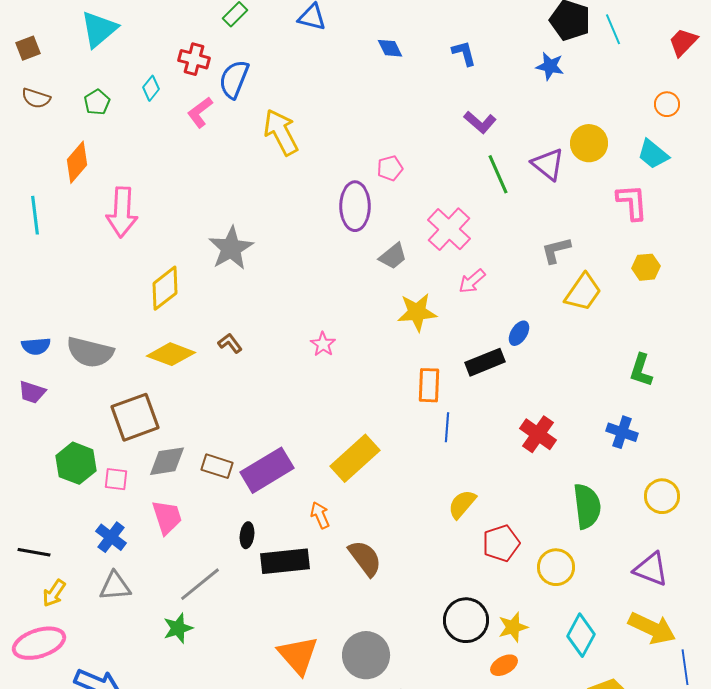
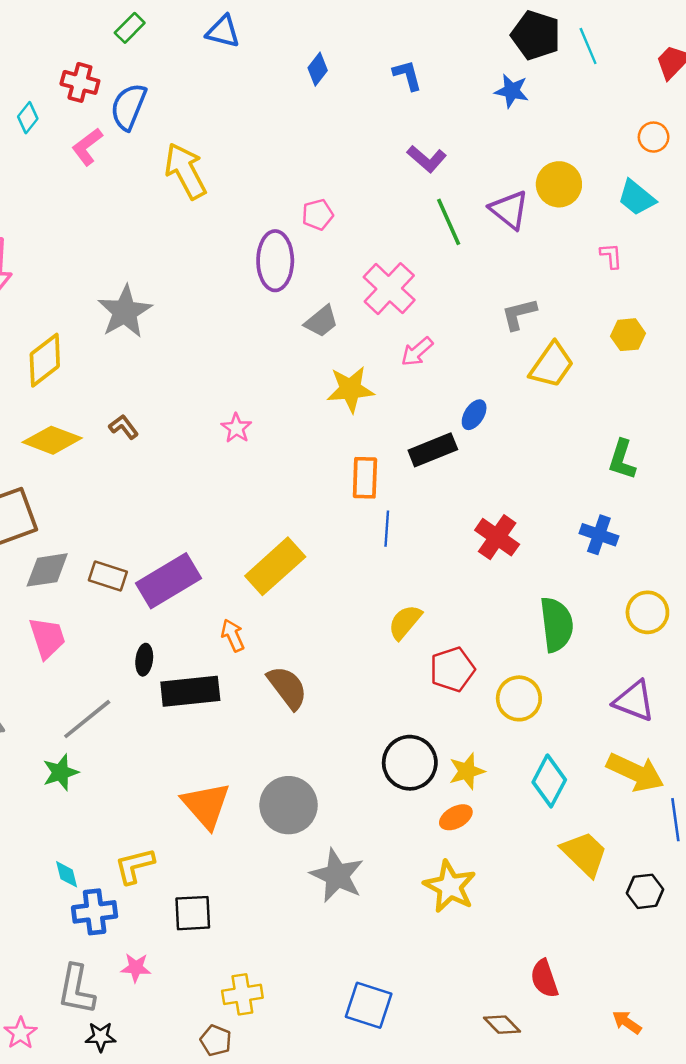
blue diamond: (390, 48) -> (318, 69), turned 64
pink L-shape: (632, 202) -> (611, 256), size x0.6

